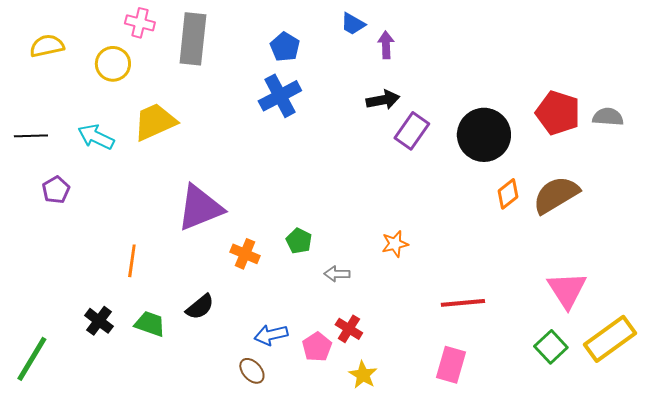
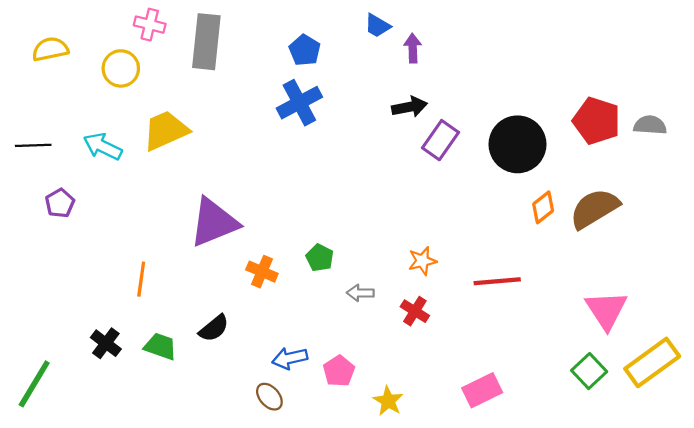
red line: (463, 303) -> (497, 281), moved
red cross: (349, 329) -> (415, 311), moved
pink rectangle: (451, 365) -> (482, 390), turned 48

